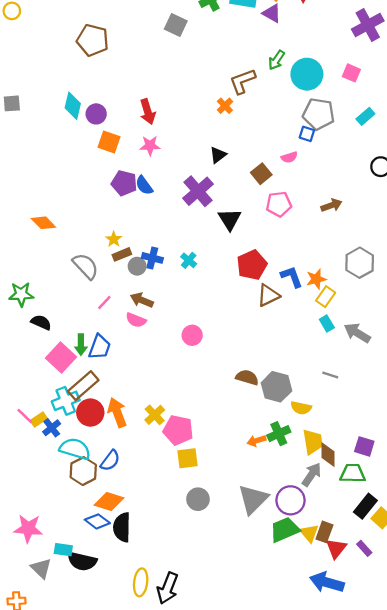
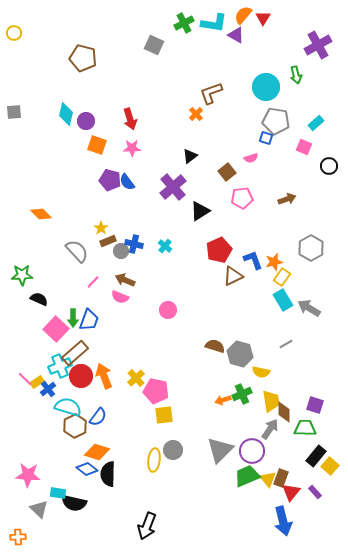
green arrow: (276, 60) -> (296, 75), moved, turned -48
pink square: (351, 73) -> (304, 147), moved
black triangle: (230, 219) -> (200, 211), turned 30
cyan rectangle: (327, 324) -> (283, 300), size x1.5
gray line: (330, 375) -> (286, 344), turned -48
yellow ellipse: (141, 582) -> (154, 460), moved
blue arrow: (327, 582) -> (283, 521), turned -120

